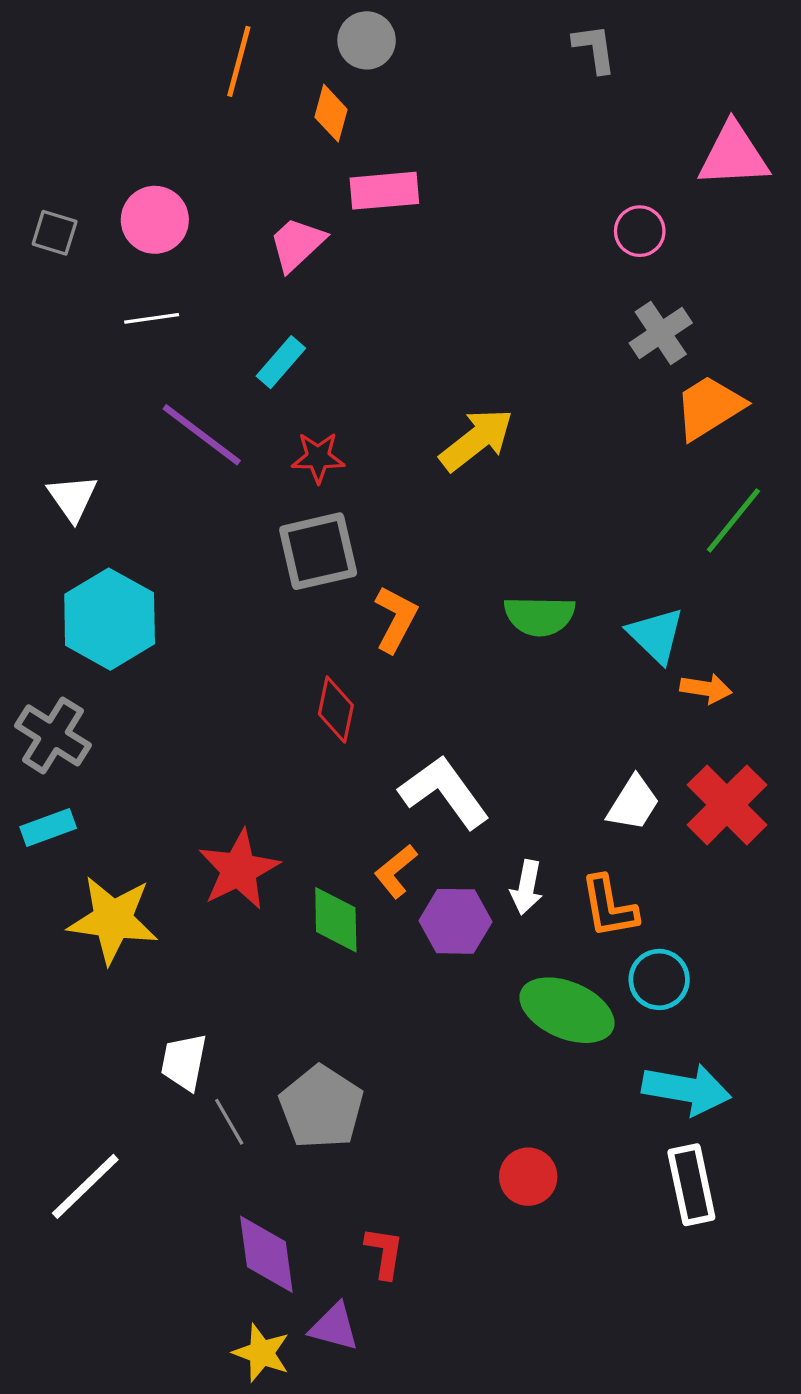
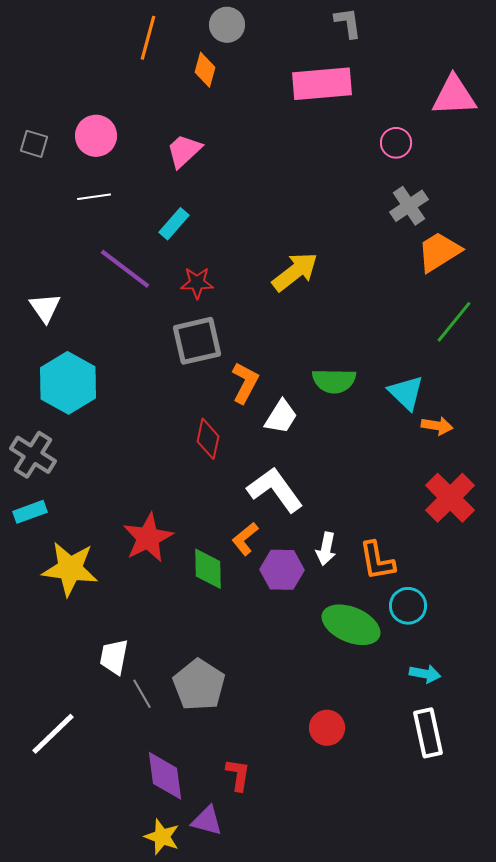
gray L-shape: (594, 48) -> (348, 23), moved
pink rectangle: (384, 191) -> (322, 84), moved, size x1.4
white trapezoid: (633, 803) -> (281, 417), moved
cyan arrow: (687, 1089) -> (425, 674), size x0.6

